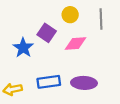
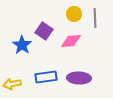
yellow circle: (70, 15) -> (74, 14), moved

